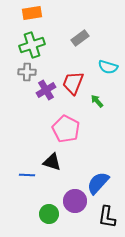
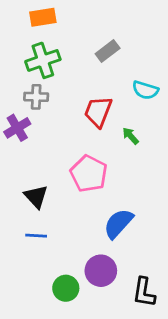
purple cross: (46, 90) -> (17, 128), moved
black triangle: (52, 162) -> (36, 197), moved, turned 30
blue semicircle: (98, 183) -> (118, 224), moved

